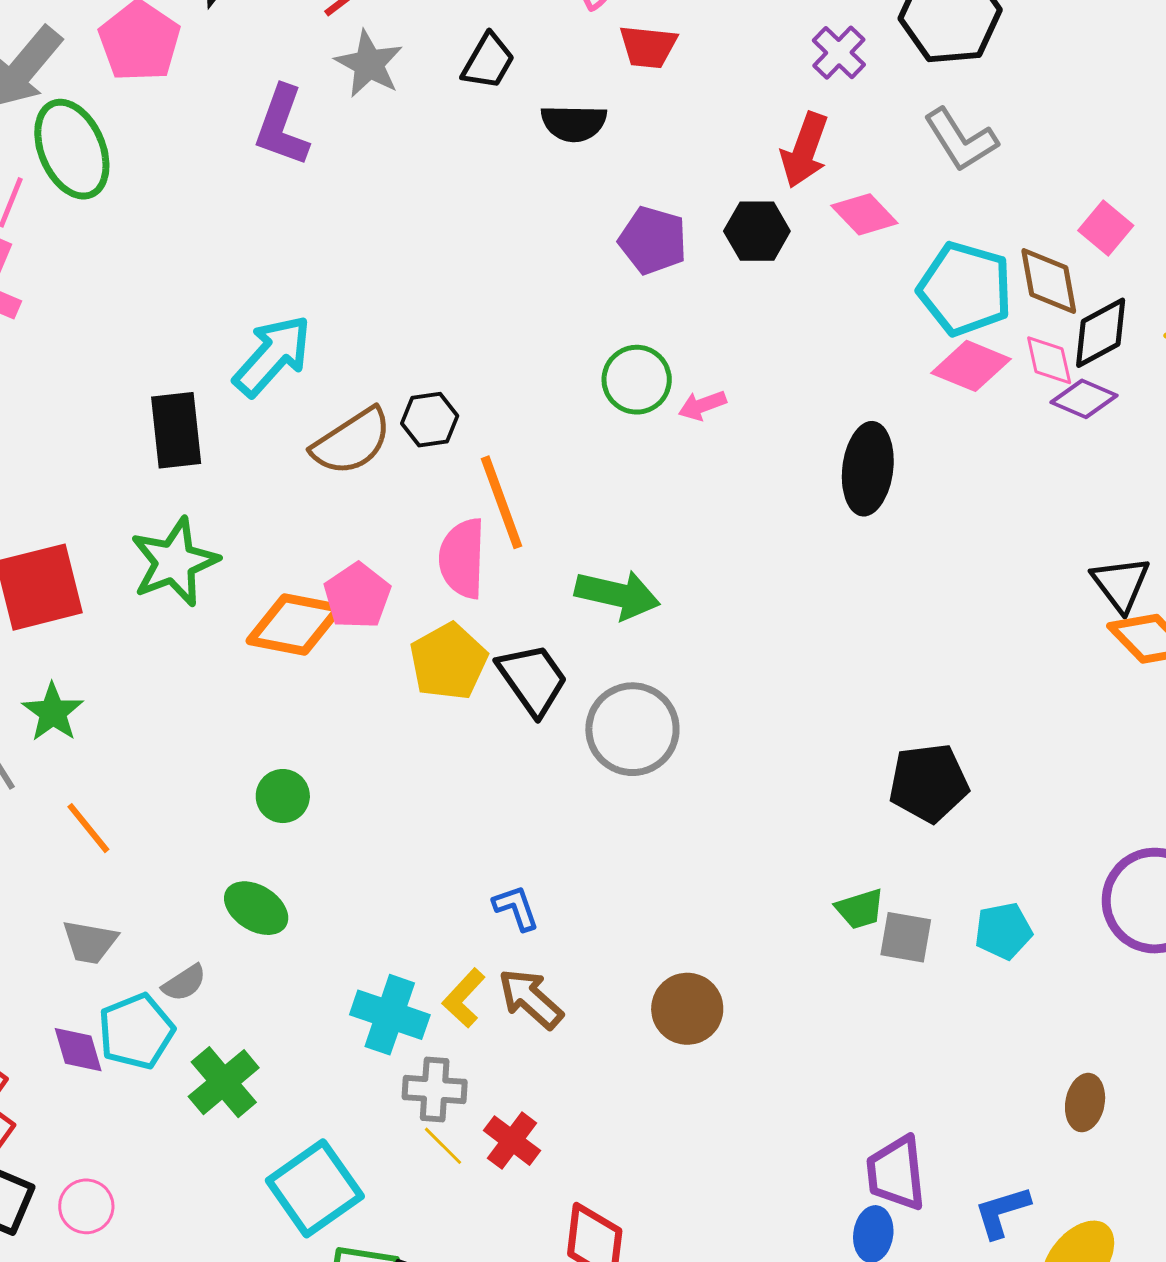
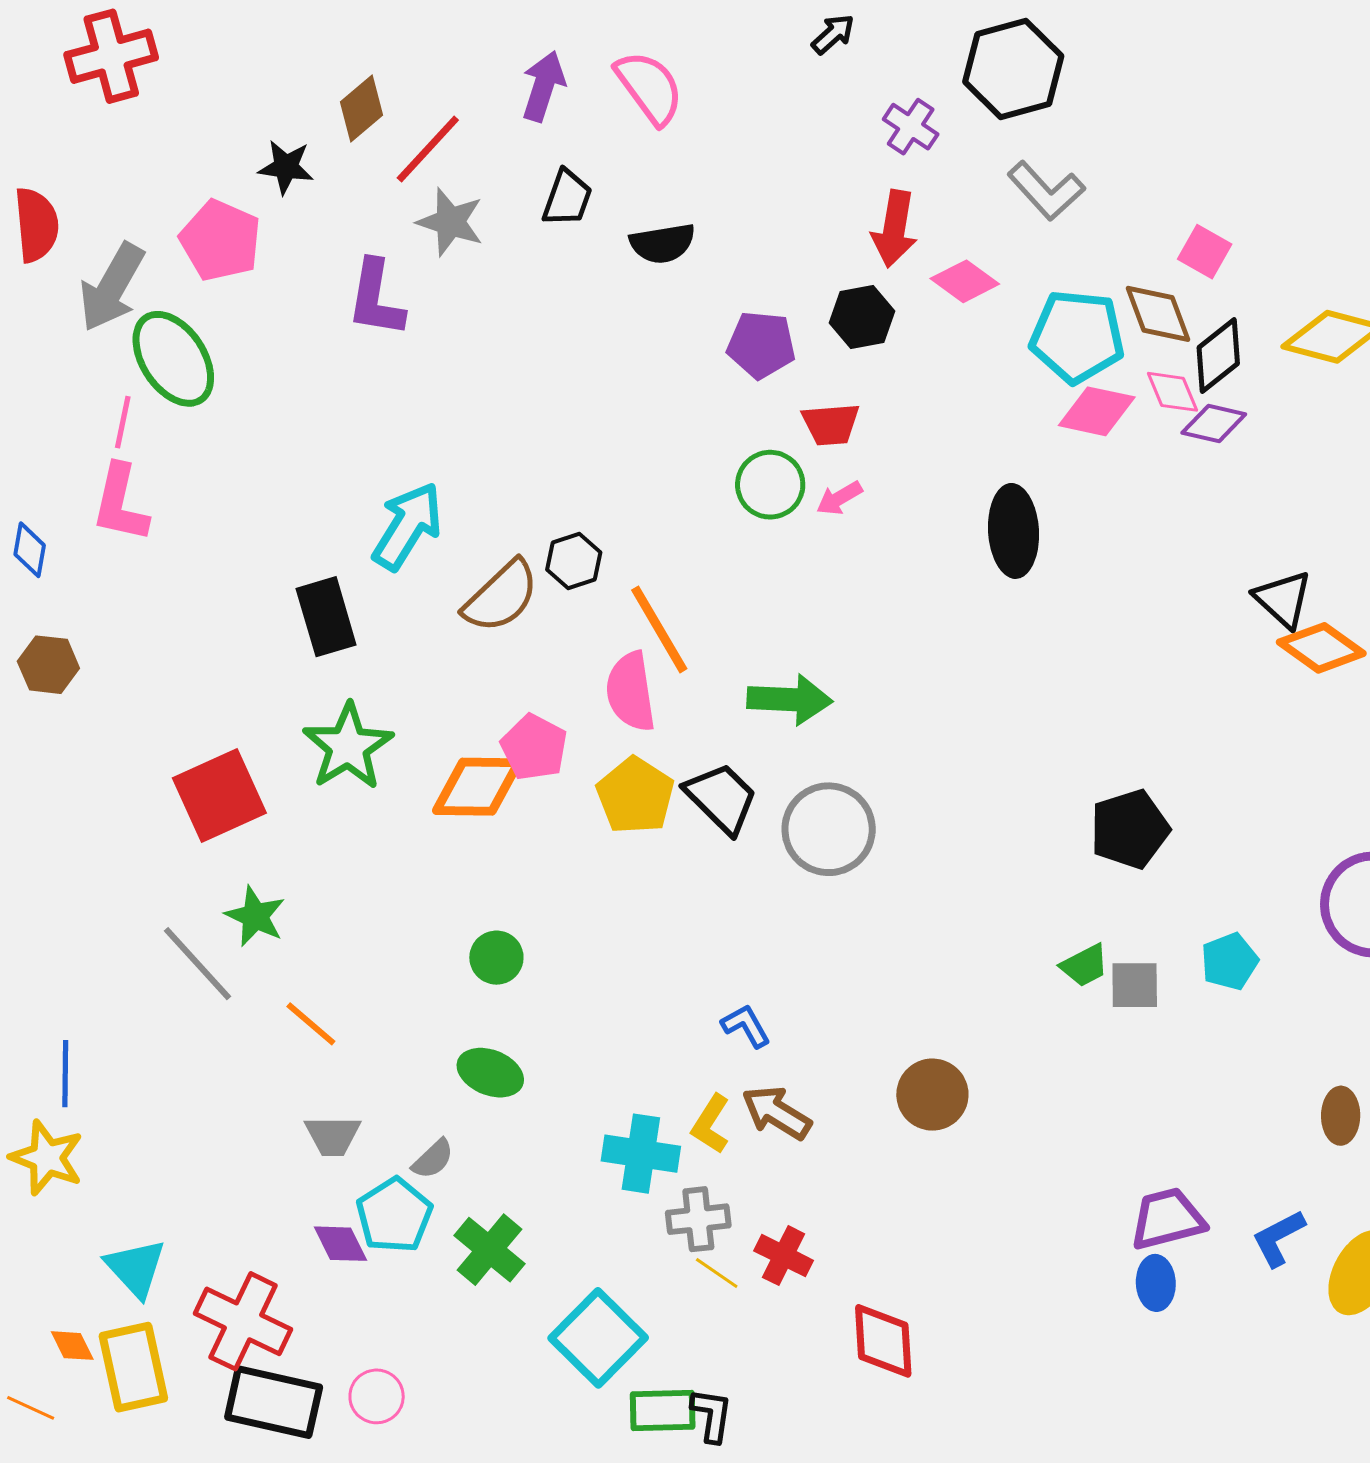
red trapezoid: (648, 47) -> (831, 424), moved
purple trapezoid: (896, 1173) -> (1167, 1219), turned 92

